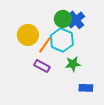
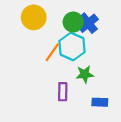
yellow circle: (28, 35) -> (34, 17), moved
purple rectangle: (42, 66) -> (63, 92), moved, turned 63

